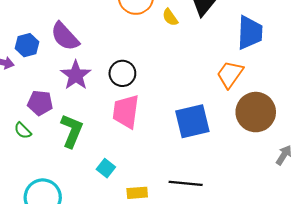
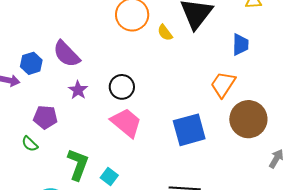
blue trapezoid: (250, 33) -> (240, 45), size x0.7
purple star: (76, 75) -> (78, 90), size x0.7
pink trapezoid: (126, 111) -> (126, 123), turned 124
green L-shape: (72, 131) -> (78, 164), moved

